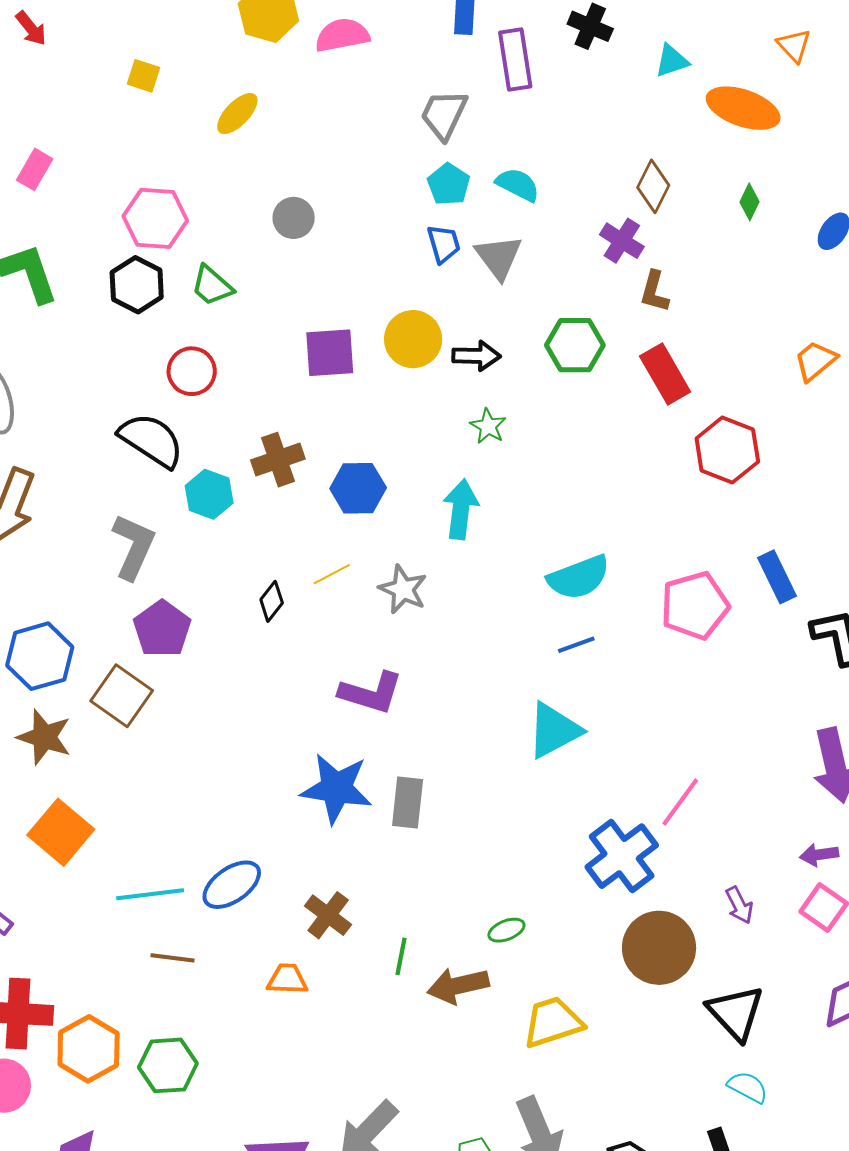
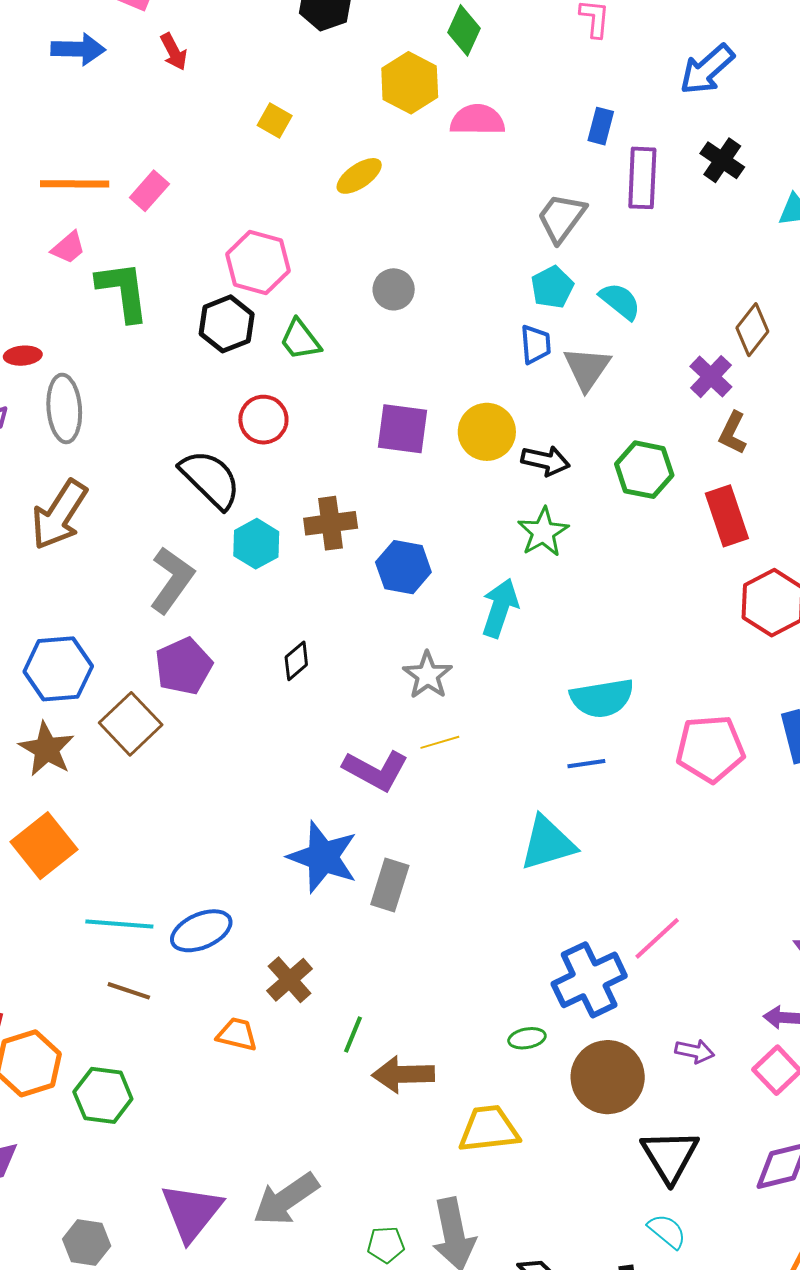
green star: (488, 426) -> (543, 532), size x1.4
yellow line: (332, 574) -> (440, 742), moved
purple arrow: (739, 905) -> (695, 1051), turned -63
green ellipse: (506, 930) -> (527, 1038), moved

